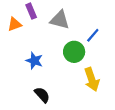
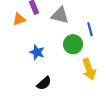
blue line: (93, 35) -> (90, 29), turned -56
black semicircle: (42, 95) -> (44, 83), turned 91

